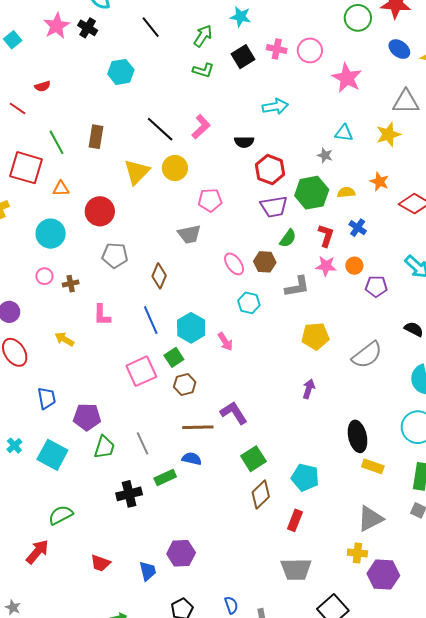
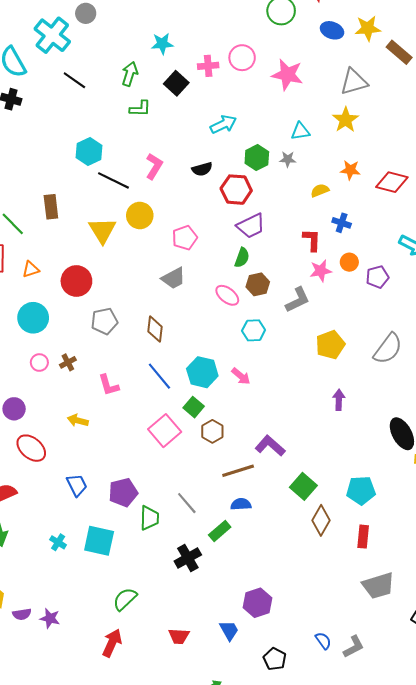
cyan hexagon: (121, 72) -> (89, 152), moved
green hexagon: (312, 193) -> (257, 158), moved, size x0.7
green semicircle: (288, 238) -> (242, 258), moved

